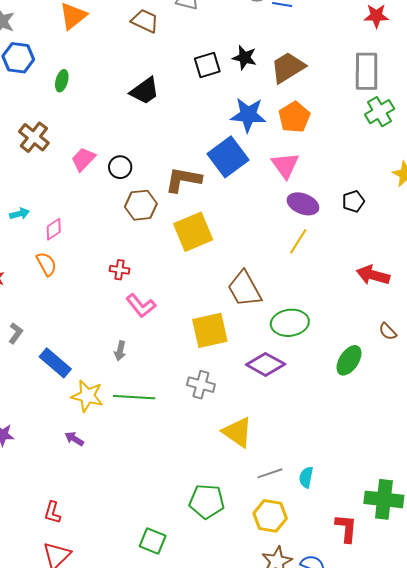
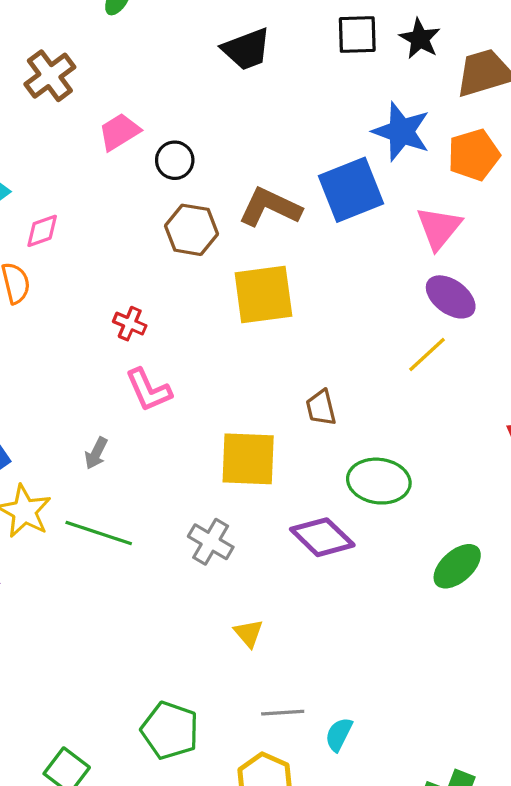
brown trapezoid: (244, 289) -> (321, 408), size x0.6
yellow triangle: (238, 432) -> (249, 633), size x0.6

